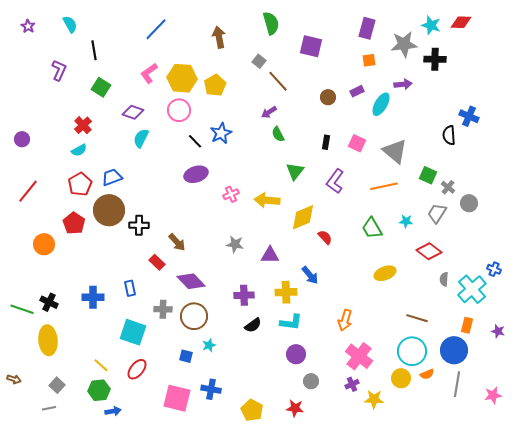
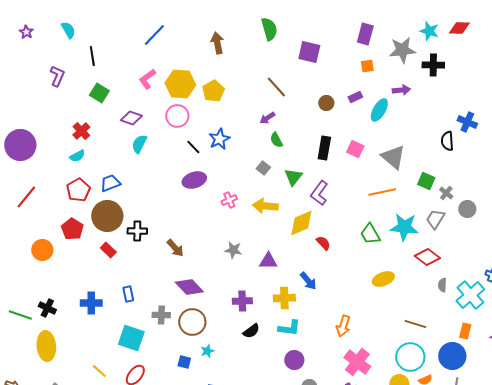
gray square: (259, 61) -> (263, 168), moved
purple circle: (22, 139) -> (20, 145), size x2.0
black rectangle: (326, 142) -> (324, 148), size x1.6
purple L-shape: (335, 181) -> (319, 193), moved
cyan star: (406, 221) -> (404, 227), size x2.0
red rectangle: (157, 262) -> (108, 250), moved

